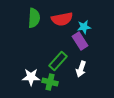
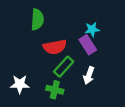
red semicircle: (62, 19) -> (55, 47), moved
white star: (31, 77) -> (20, 84), moved

